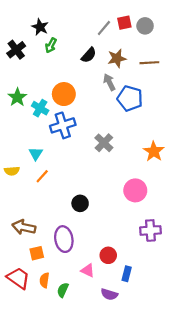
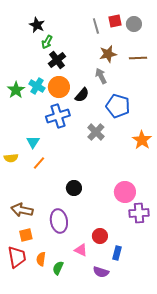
gray line: (104, 28) -> (96, 26), turned -56
black cross: (16, 50) -> (57, 60), moved
black semicircle: (89, 55) -> (82, 95), moved
blue pentagon: (130, 98) -> (118, 106), moved
cyan cross: (40, 108) -> (37, 86), moved
pink circle: (135, 190) -> (125, 192), moved
orange square: (37, 253) -> (26, 235), moved
red trapezoid: (18, 278) -> (17, 257), turned 45

